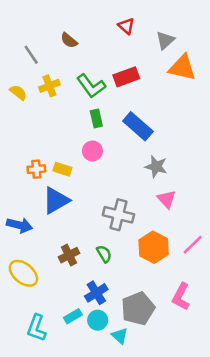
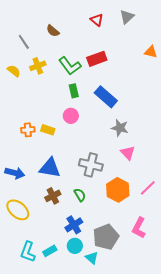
gray triangle: (165, 40) -> (127, 17), moved
orange triangle: (182, 68) -> (151, 52), moved, size x0.6
blue triangle: (56, 200) -> (50, 168), moved, turned 40
cyan rectangle: (73, 316) -> (50, 251), moved

